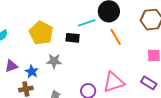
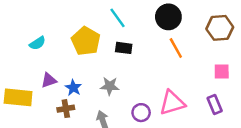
cyan line: (87, 23) -> (118, 18), moved, turned 72
gray star: (54, 61) -> (110, 86), moved
purple rectangle: (149, 83) -> (215, 105), turned 35

